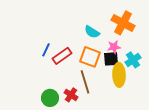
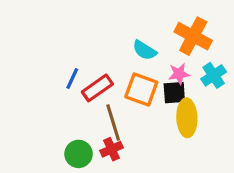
cyan cross: (133, 60) -> (214, 75), moved
brown line: (85, 82) -> (113, 122), moved
red cross: (71, 95) -> (112, 149), turned 32

